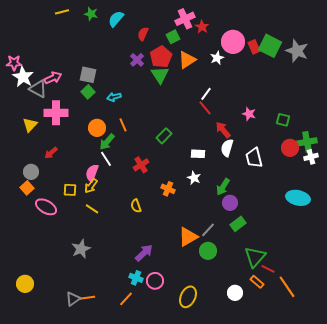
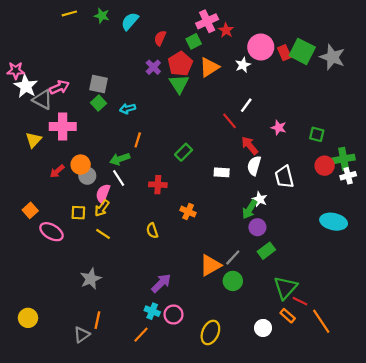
white line: (206, 94) -> (246, 105), moved
orange line: (123, 125) -> (138, 140), turned 40
orange circle: (97, 128) -> (81, 165), moved
green arrow: (107, 142) -> (120, 159), turned 30
red cross: (141, 165) -> (158, 185), turned 35
gray circle: (31, 172) -> (87, 176), moved
white star: (194, 178) -> (260, 199), moved
orange line: (87, 298) -> (97, 320), moved, turned -70

